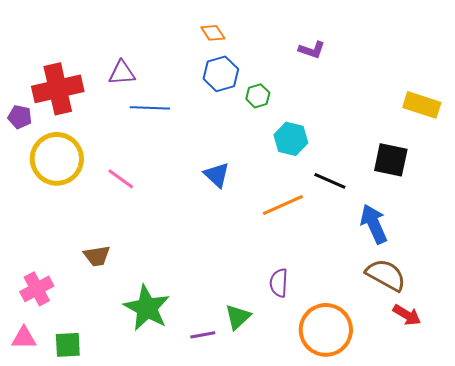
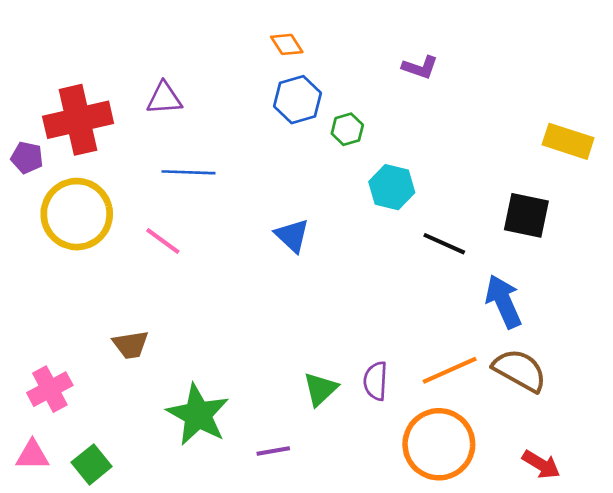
blue line: (150, 108) -> (188, 172), moved
orange line: (283, 205) -> (450, 370), moved
red arrow: (407, 315) -> (541, 464), moved
green triangle: (238, 317) -> (320, 389), moved
green square: (68, 345) -> (92, 464), turned -36

